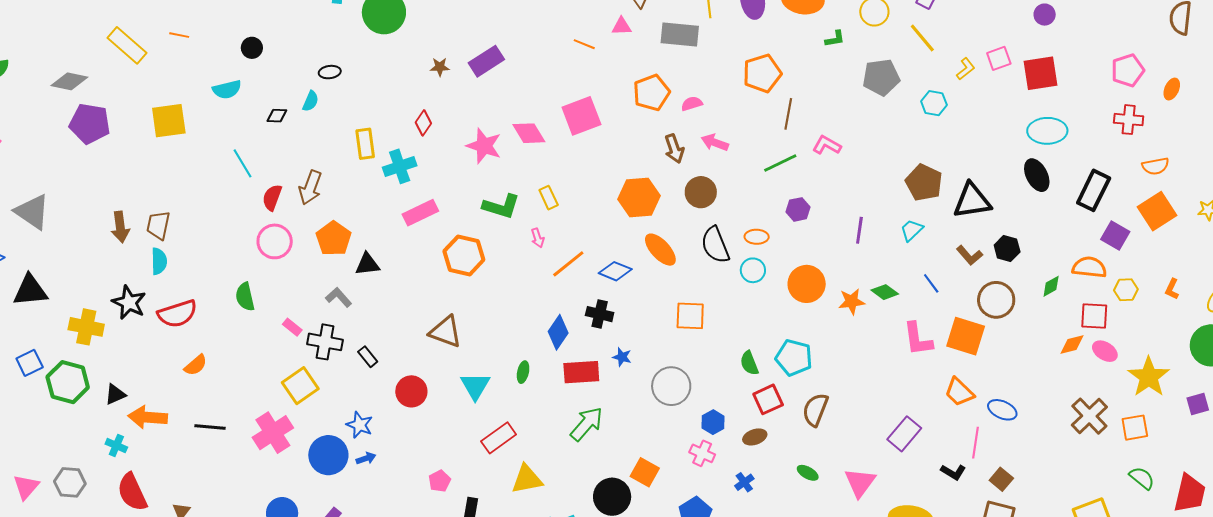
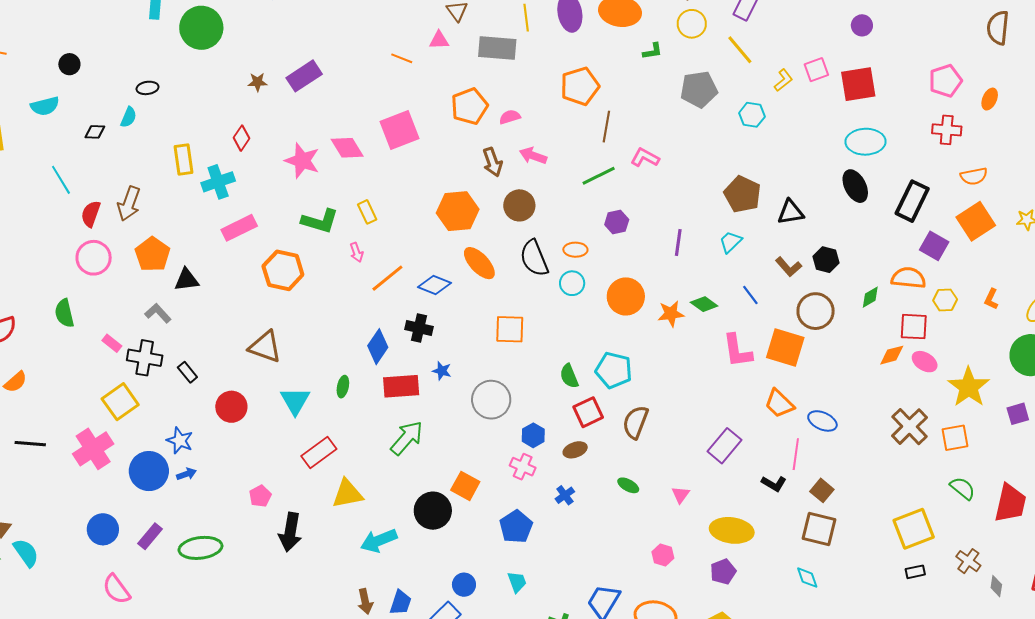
black triangle: (972, 201) -> (791, 212), size x0.7
pink triangle: (860, 483) -> (681, 495), size x0.6

